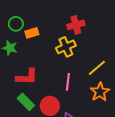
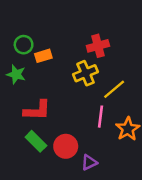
yellow line: (97, 68) -> (114, 89), moved
pink line: (68, 82) -> (100, 117), moved

